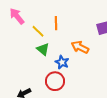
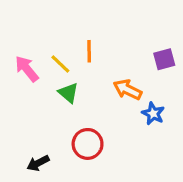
pink arrow: (17, 16) -> (27, 69), moved
blue star: (62, 62) -> (153, 114), moved

